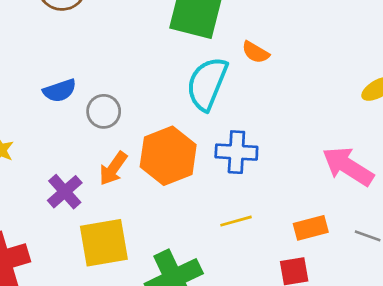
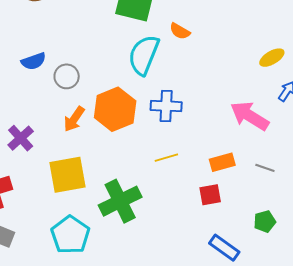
purple cross: (65, 192) -> (21, 138), moved

